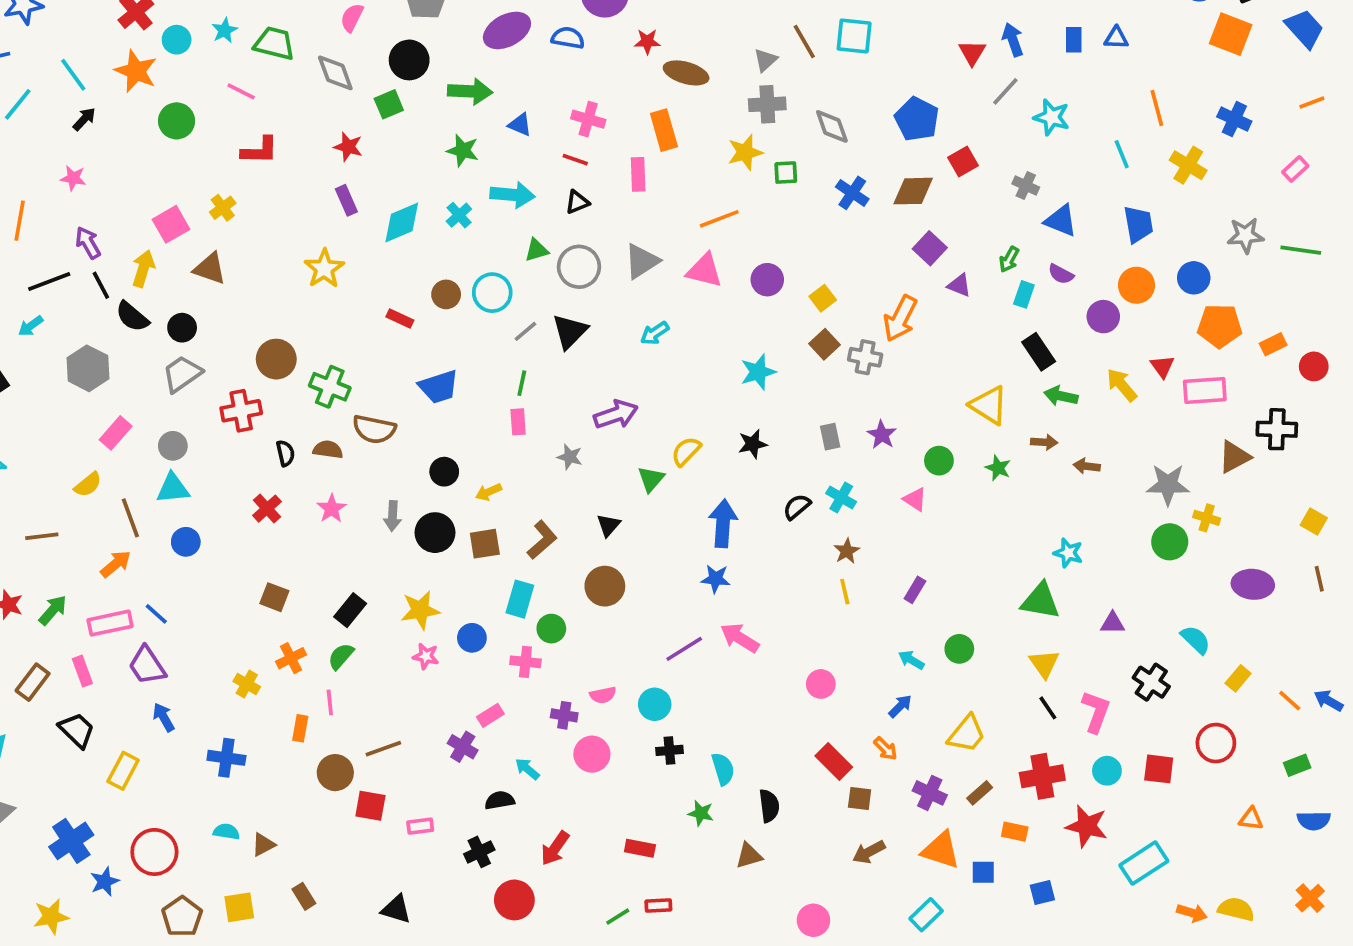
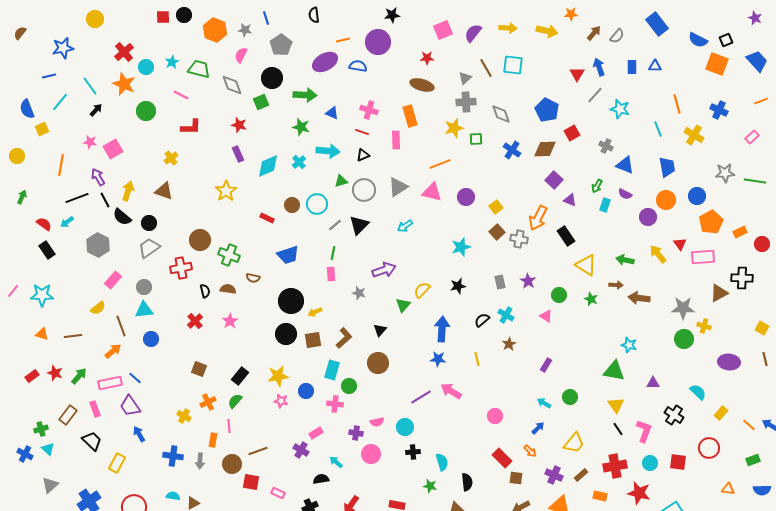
red star: (647, 42) -> (427, 58), moved
pink square: (171, 224) -> (113, 149), moved
orange pentagon: (1220, 326) -> (711, 222), turned -30
black rectangle: (1039, 352) -> (566, 236), moved
brown semicircle: (374, 429) -> (253, 278), size x0.6
brown arrow: (1087, 466) -> (639, 298), size x1.5
black circle: (444, 472) -> (291, 301), size x1.6
gray arrow: (393, 516) -> (200, 461), moved
yellow line: (845, 592) -> (477, 359), moved
pink rectangle: (420, 826) -> (278, 493), turned 32

